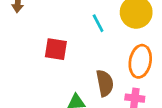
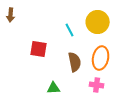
brown semicircle: (105, 83) -> (75, 62), moved

